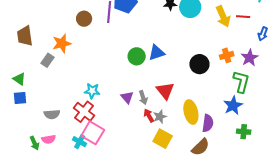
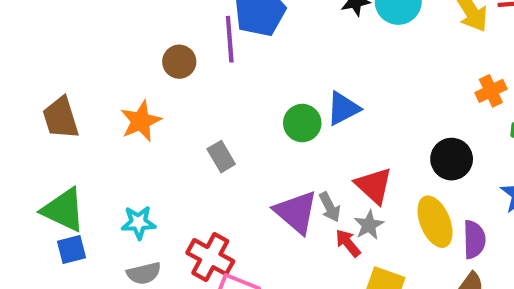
gray rectangle: (48, 60) -> (221, 157), moved, turned -56
black circle: (199, 64) -> (452, 159), moved
green triangle: (19, 79) -> (64, 210), size x1.6
cyan star: (92, 91) -> (139, 222), moved
purple triangle: (127, 97) -> (296, 212), size x1.6
gray star: (160, 117) -> (369, 225), moved

